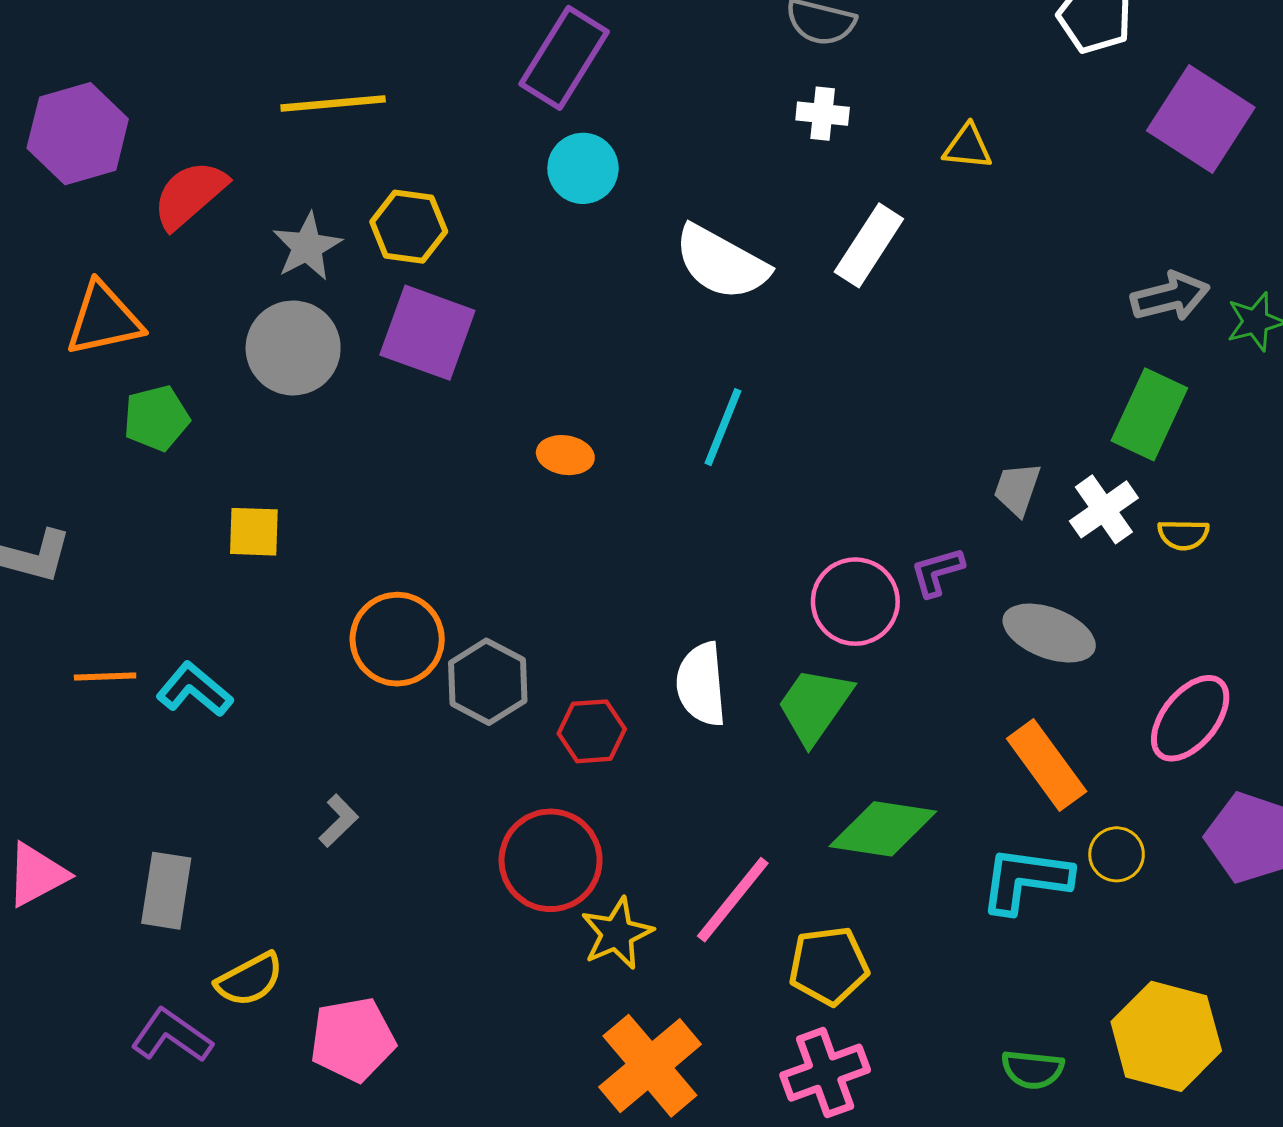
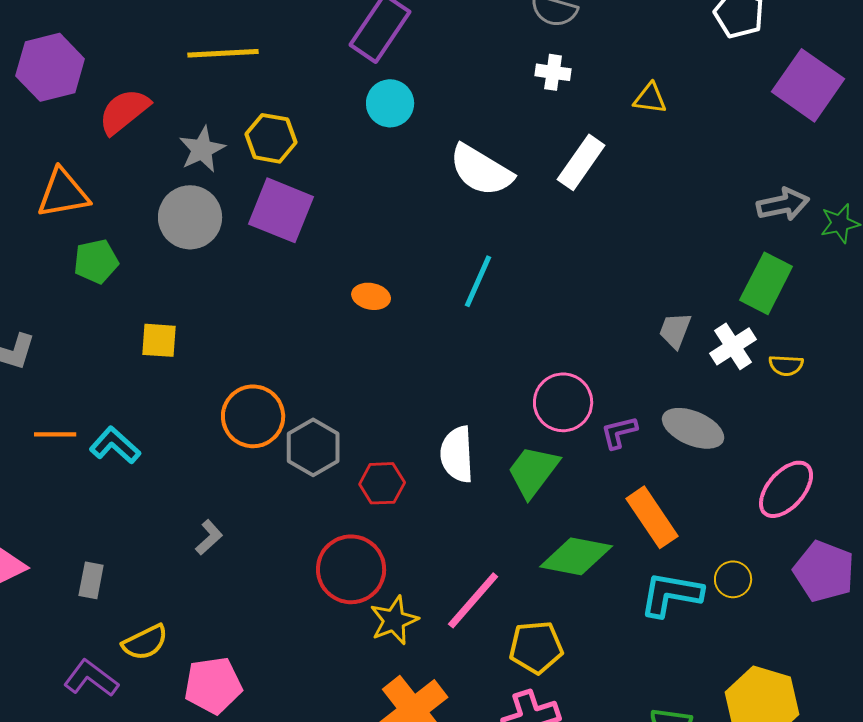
purple L-shape: (937, 572) -> (619, 432), moved
orange rectangle: (1047, 765) -> (652, 517), moved
gray rectangle: (166, 891) -> (91, 580), size x0.7

